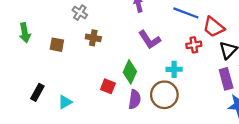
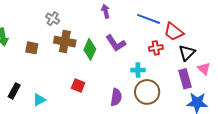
brown cross: (93, 38) -> (65, 42), size x1.5
green diamond: (130, 72) -> (90, 49), moved
brown circle: (164, 95) -> (147, 92), moved
purple semicircle: (135, 99) -> (116, 97), moved

